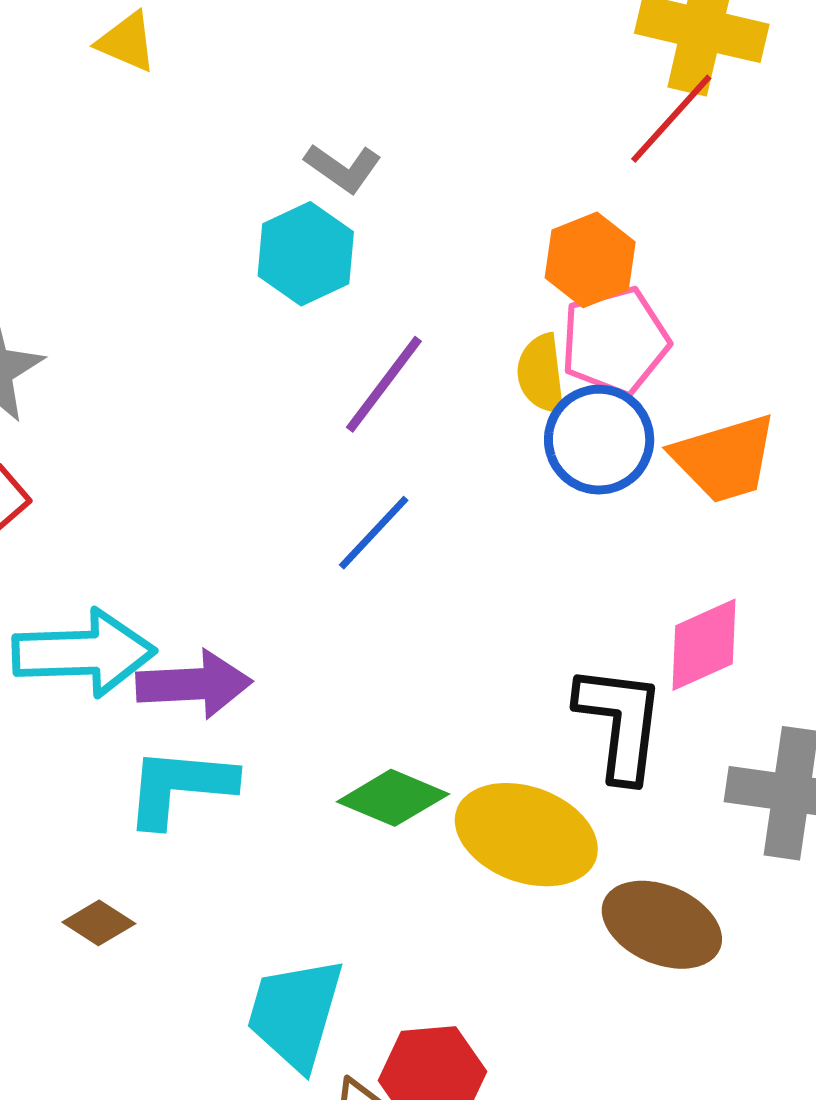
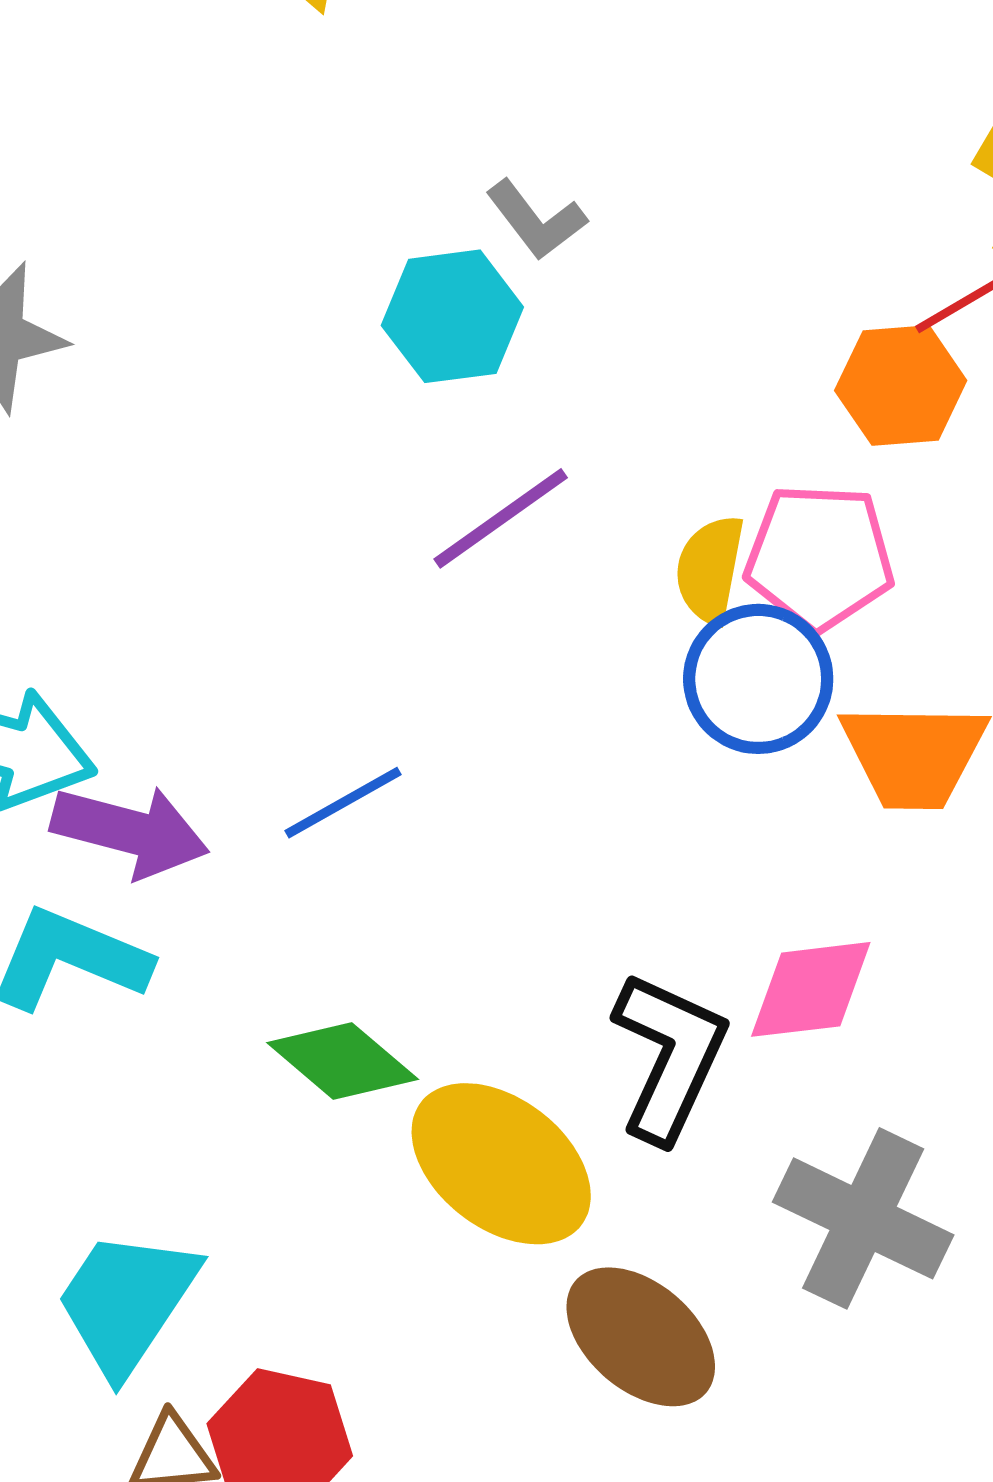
orange hexagon: (590, 260) -> (901, 385), moved
blue line: (374, 533) -> (343, 803), moved

